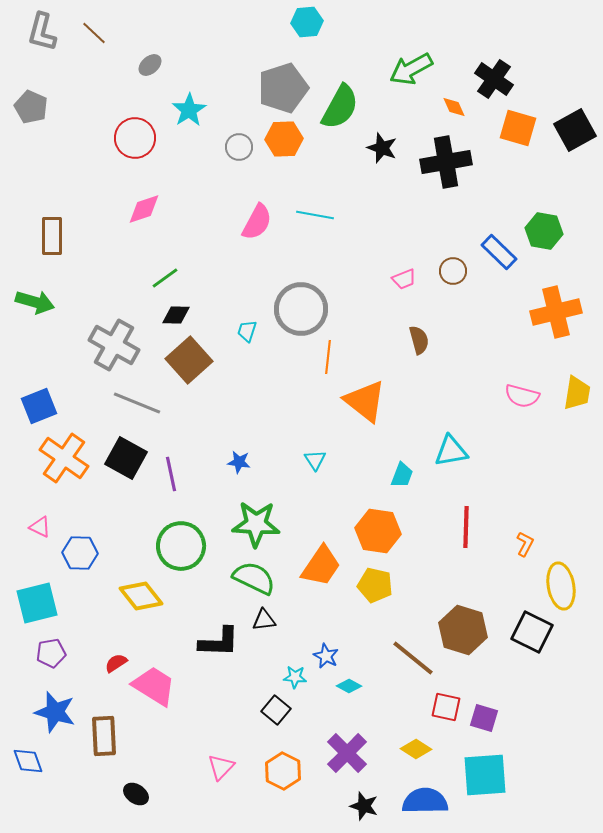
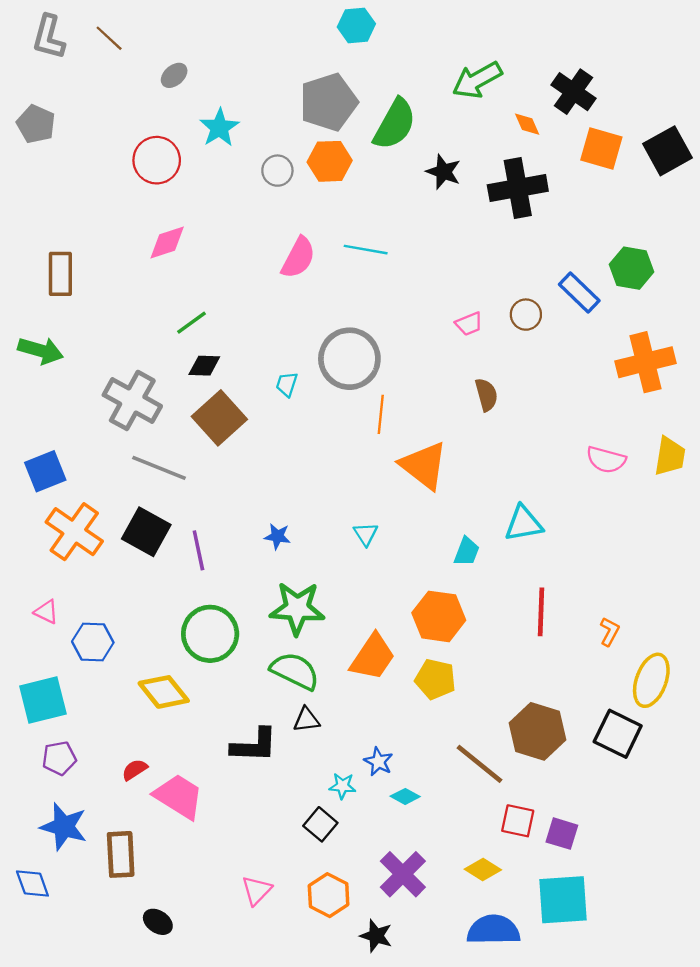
yellow ellipse: (561, 586) -> (651, 680), turned 30
black star: (364, 806) -> (376, 936), moved

